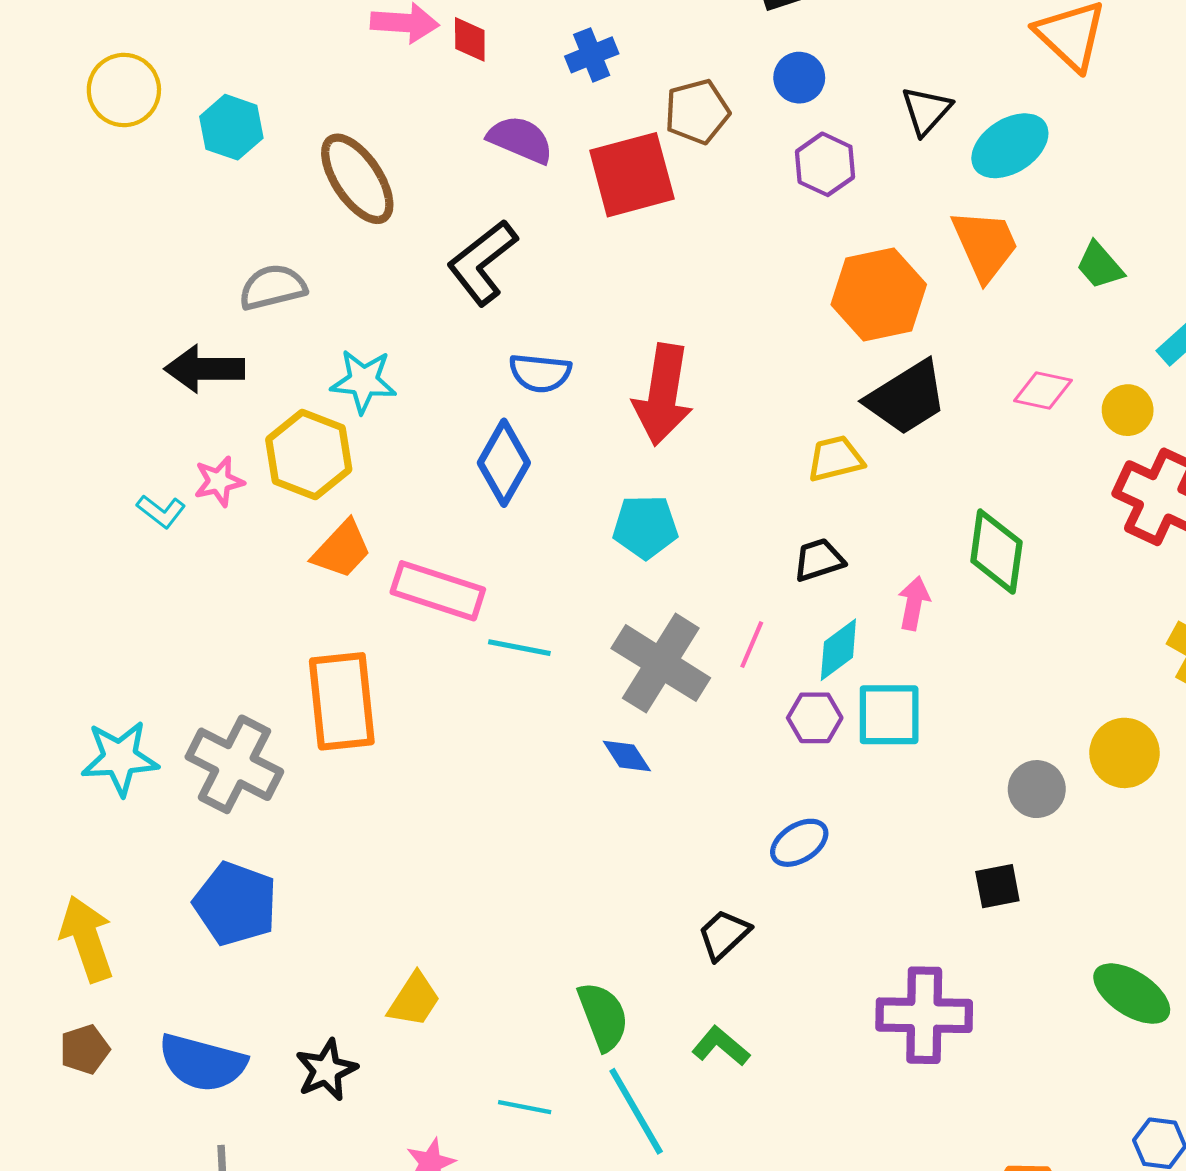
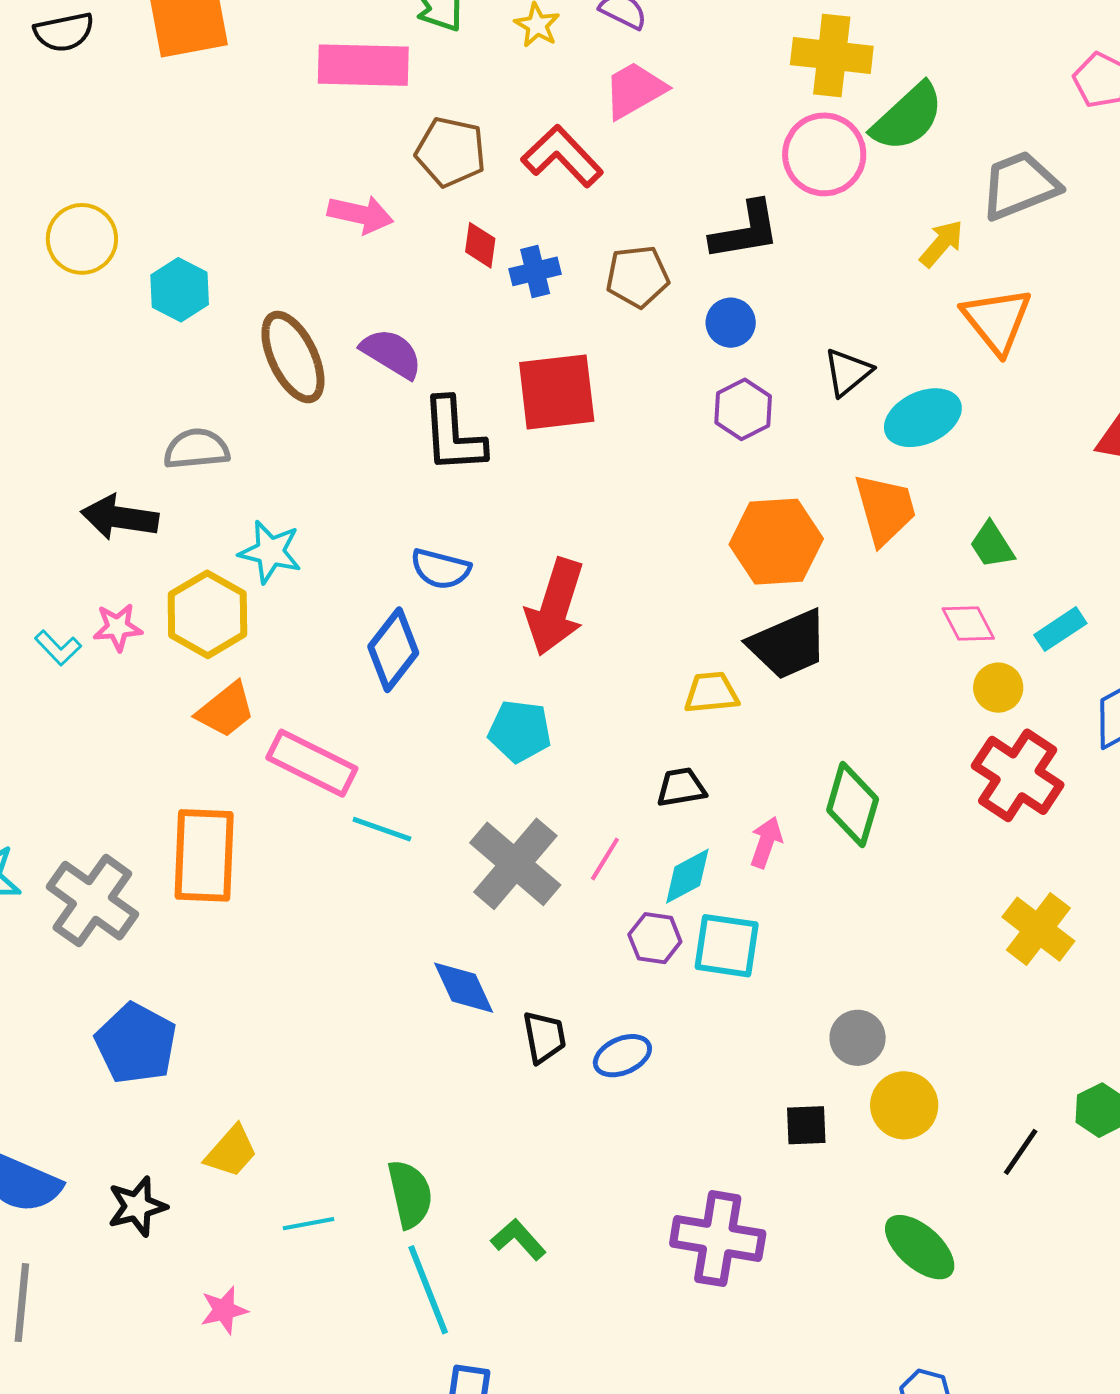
red diamond: (470, 39) -> (480, 245), moved
brown pentagon: (697, 112) -> (637, 276), moved
purple semicircle: (520, 140) -> (392, 353), moved
black L-shape: (482, 262) -> (453, 435), moved, turned -64
pink diamond: (1043, 390) -> (968, 624), moved, turned 42
yellow circle: (1124, 753) -> (904, 1105), moved
blue diamond: (627, 756) -> (464, 988), moved, size x1.4
blue pentagon: (235, 904) -> (136, 1043), moved
black trapezoid: (724, 935) -> (544, 1037), moved, turned 114
cyan line: (525, 1107) -> (309, 1224), moved, turned -30

